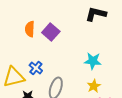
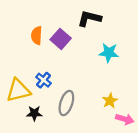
black L-shape: (96, 14) -> (89, 18), moved
cyan star: (93, 61) -> (109, 53), moved

